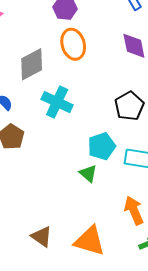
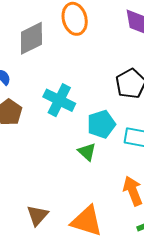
cyan cross: (57, 102) -> (59, 100), moved
brown triangle: (42, 237) -> (37, 215), turned 35

